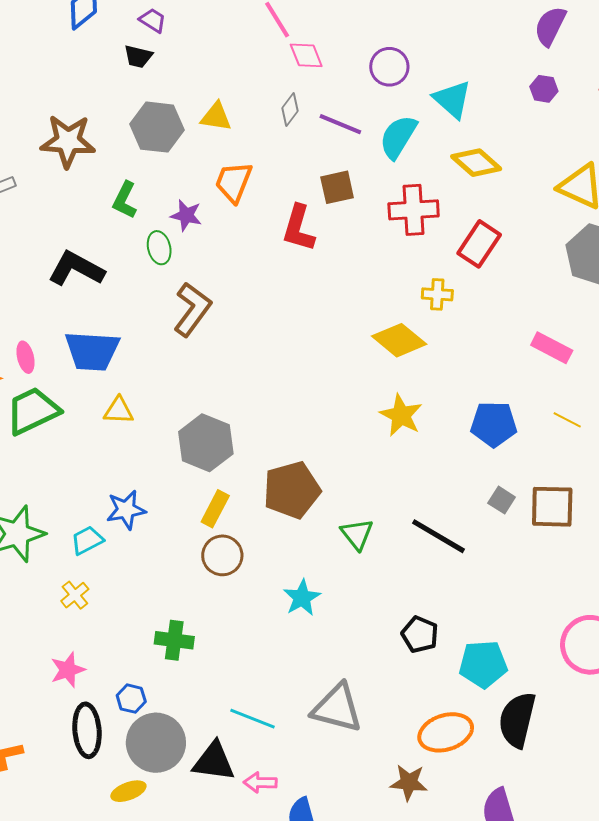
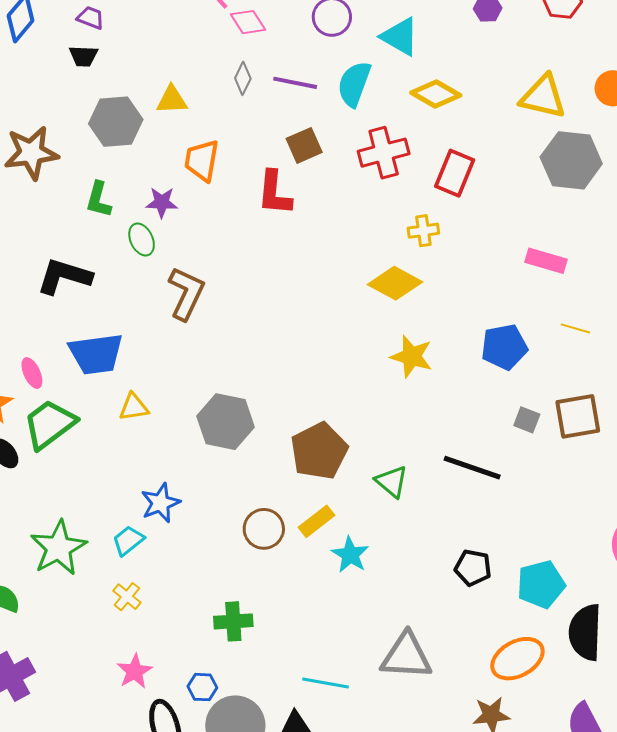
yellow rectangle: (215, 509) -> (317, 521), moved, turned 36

